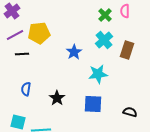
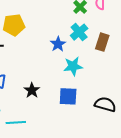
blue star: (74, 52) -> (58, 44), moved
black semicircle: (130, 112) -> (105, 104), size x1.5

